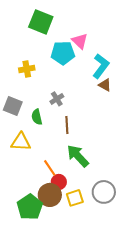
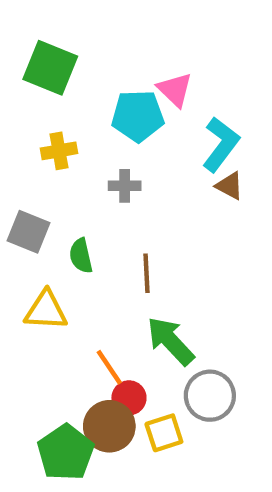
green square: (41, 22) -> (50, 68), moved
gray cross: (57, 99) -> (125, 186), moved, turned 32
gray circle: (104, 192) -> (210, 396), moved

